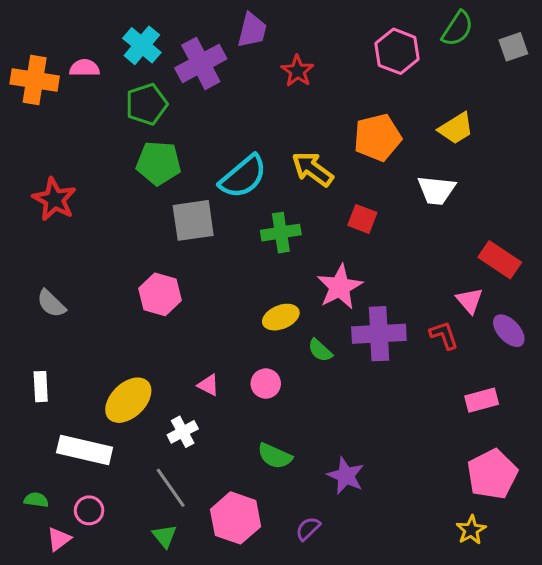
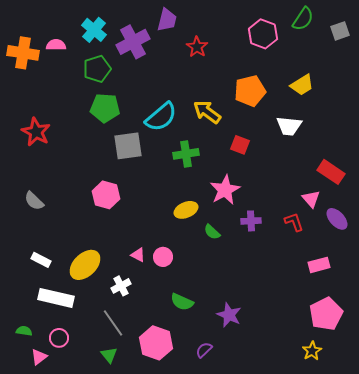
purple cross: (379, 334) -> (251, 221), size x0.6
pink circle: (266, 384) -> (163, 257), moved
white rectangle: (41, 387) -> (41, 260), moved, turned -60

